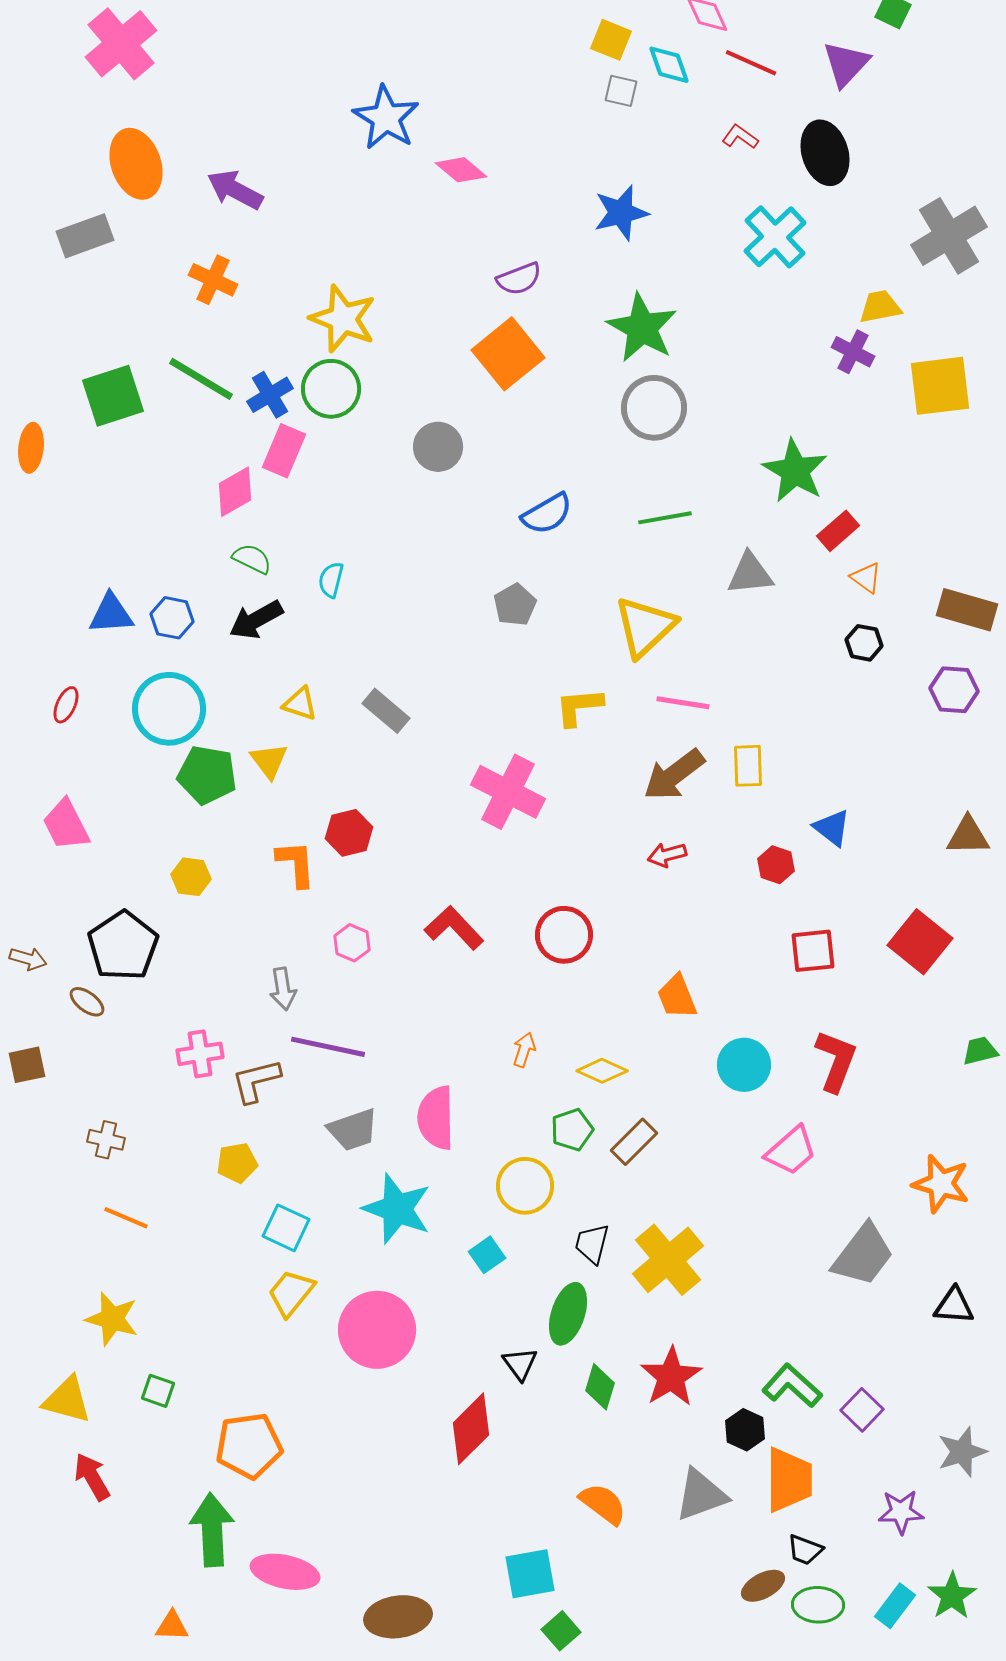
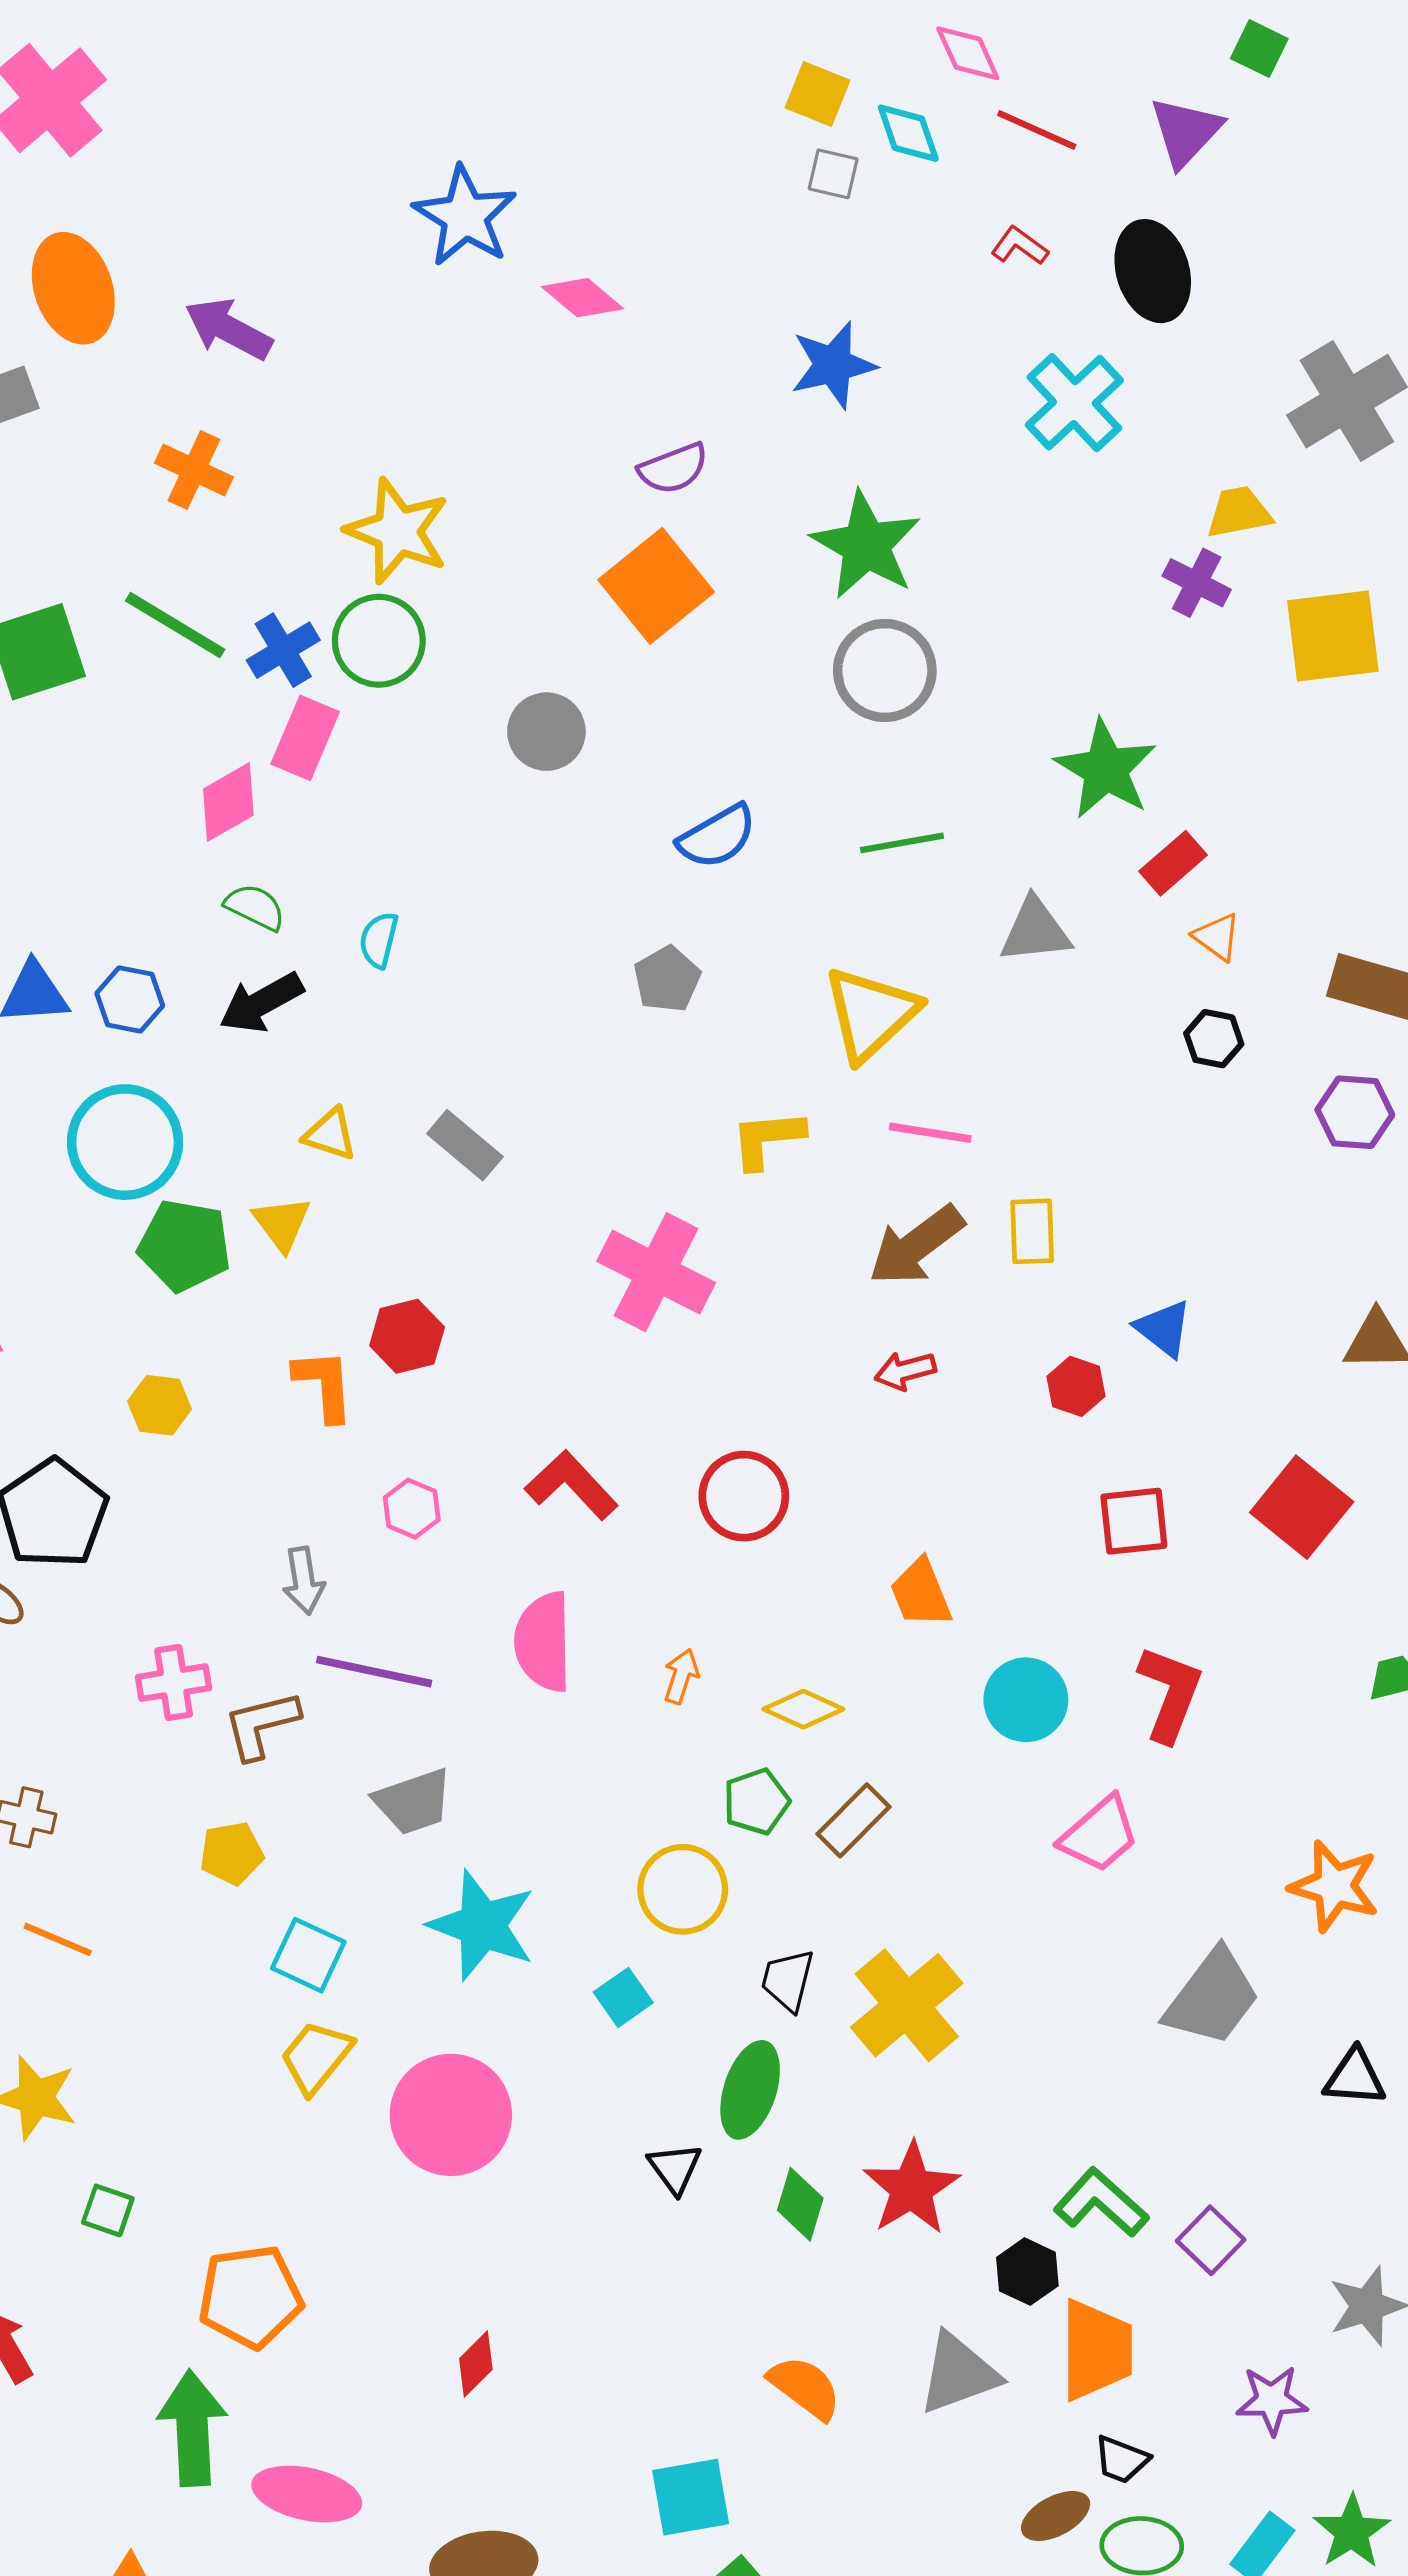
pink semicircle: (436, 1118) -> (543, 1642), moved
red diamond: (471, 1429) -> (476, 2364), moved, size x0.6

